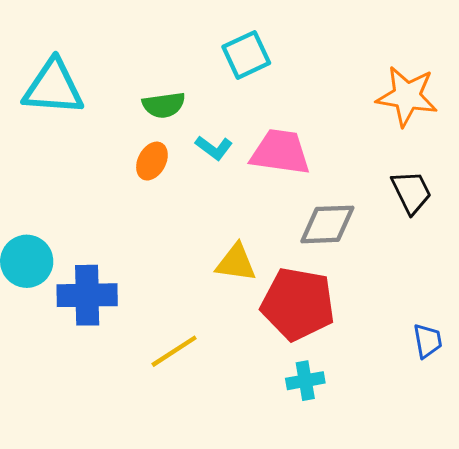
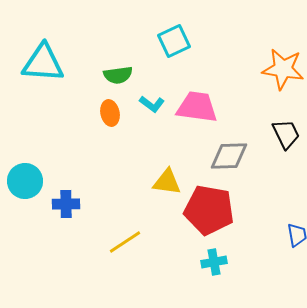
orange ellipse: (152, 161) -> (110, 113), turned -40
blue cross: (87, 295) -> (66, 204), size x0.7

